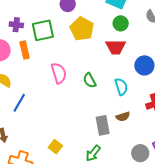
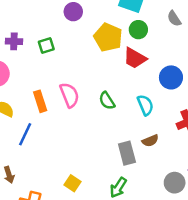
yellow pentagon: (82, 29) -> (108, 37), moved
green square: (43, 30) -> (46, 46), size x0.6
red trapezoid: (116, 47) -> (135, 58), turned 35
orange rectangle: (25, 50) -> (40, 101), moved

